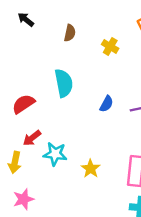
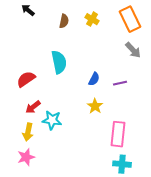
yellow cross: (110, 46) -> (92, 19), moved
yellow arrow: (15, 162) -> (28, 132), moved
yellow star: (91, 169) -> (95, 106), moved

